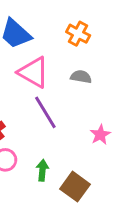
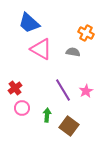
orange cross: (78, 34) -> (86, 33), moved
purple line: (45, 112) -> (63, 90), moved

